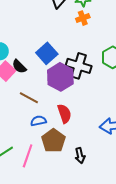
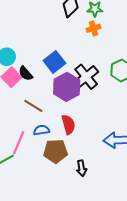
black cross: (79, 66) -> (86, 77), turned 30
brown pentagon: (53, 141) -> (55, 151), turned 30
pink line: (28, 156) -> (19, 143), moved

